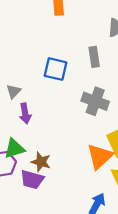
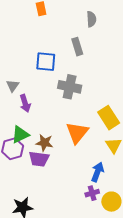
gray cross: (95, 101) -> (70, 87), moved
orange triangle: (100, 156) -> (77, 133), moved

